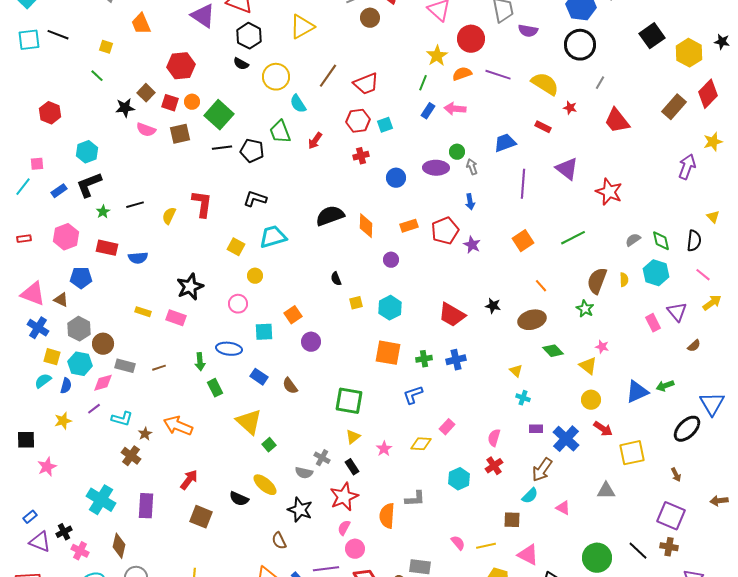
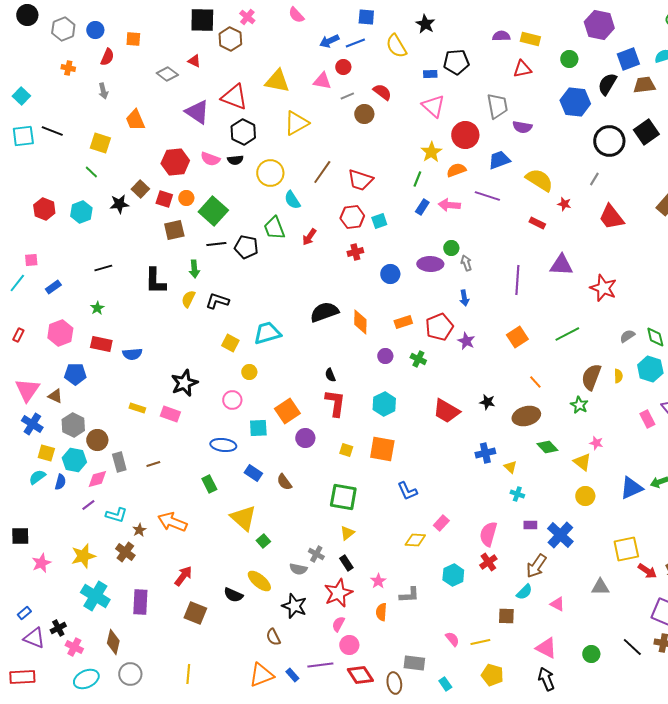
black circle: (580, 45) -> (609, 141), moved
yellow square: (106, 47) -> (100, 143), size x1.5
black semicircle: (241, 64) -> (235, 160), turned -35
purple line: (498, 75) -> (487, 196), moved
red trapezoid: (366, 84) -> (360, 180), turned 40
pink semicircle: (146, 130) -> (210, 159), moved
blue trapezoid: (505, 143) -> (499, 160), moved
cyan hexagon: (87, 152) -> (81, 212), moved
purple triangle: (567, 169) -> (561, 265), turned -35
black L-shape: (89, 185) -> (155, 281), moved, turned -68
black L-shape: (255, 199) -> (217, 301), moved
red L-shape: (202, 204) -> (335, 403), moved
black line: (135, 205) -> (103, 268), moved
yellow semicircle: (169, 216) -> (188, 299), moved
red rectangle: (24, 239) -> (18, 335), turned -56
pink triangle: (33, 294) -> (27, 390), turned 44
yellow square: (356, 303) -> (346, 450), moved, turned 32
orange square: (293, 315) -> (287, 411), size x1.4
green cross: (424, 359) -> (418, 359), moved, turned 35
blue cross: (456, 360) -> (485, 453), moved
green arrow: (200, 362) -> (194, 269), moved
gray rectangle: (125, 366) -> (119, 462), turned 60
blue L-shape: (413, 395) -> (407, 491), turned -95
yellow star: (63, 421) -> (83, 556), moved, size x1.4
red arrow: (603, 429) -> (647, 571), moved
pink semicircle: (494, 438) -> (488, 534), size x1.4
pink star: (384, 449) -> (378, 581), moved
orange semicircle: (387, 516) -> (381, 612), size x0.7
pink triangle: (528, 555) -> (546, 648), moved
green circle: (597, 558) -> (591, 654), size x0.6

